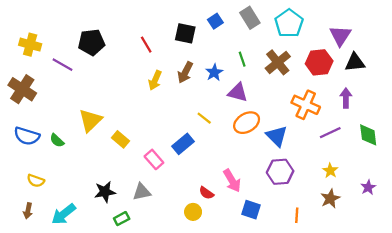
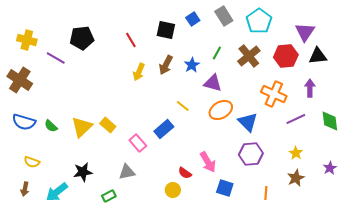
green line: (242, 59) -> (217, 53), turned 48
yellow triangle: (90, 120) -> (82, 127), moved
black star: (105, 192) -> (83, 172), moved

